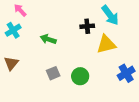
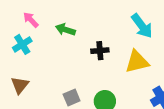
black cross: (87, 26) -> (100, 51), moved
green arrow: (48, 39) -> (65, 30), moved

